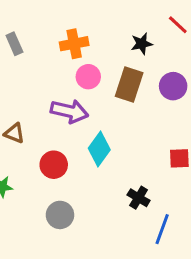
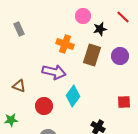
orange cross: (74, 44) -> (65, 44), moved, turned 30
pink circle: (88, 77) -> (83, 16), moved

